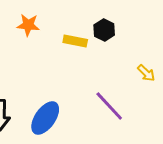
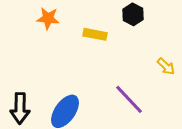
black hexagon: (104, 30) -> (133, 14), moved

